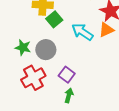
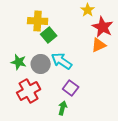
cyan arrow: (82, 32) -> (62, 61), moved
purple square: (67, 75) -> (71, 88), moved

